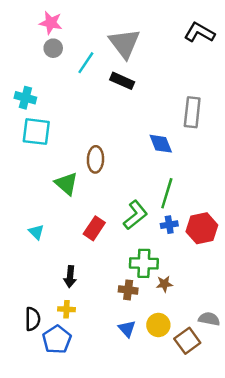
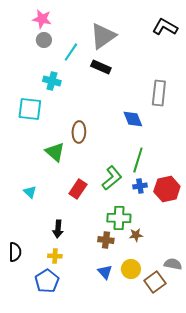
gray triangle: (125, 43) -> (103, 36), turned 32
cyan cross: (25, 98) -> (52, 81), moved
black semicircle: (33, 319) -> (15, 252), moved

